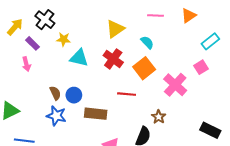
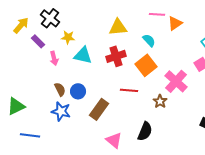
orange triangle: (189, 16) -> (175, 23), moved
yellow triangle: (115, 29) -> (118, 27), turned 30
red cross: (113, 59) -> (116, 56), turned 36
pink arrow: (26, 64) -> (54, 58), moved
brown rectangle: (96, 114) -> (99, 109), turned -60
brown star: (159, 117) -> (160, 101), moved

